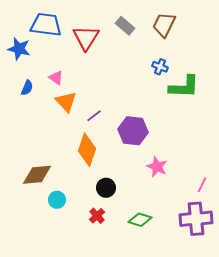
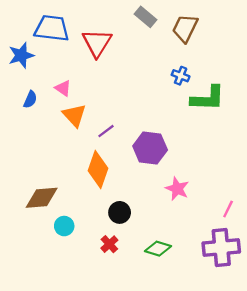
gray rectangle: (125, 26) -> (146, 17), moved
blue star: (19, 49) -> (21, 55), turned -30

